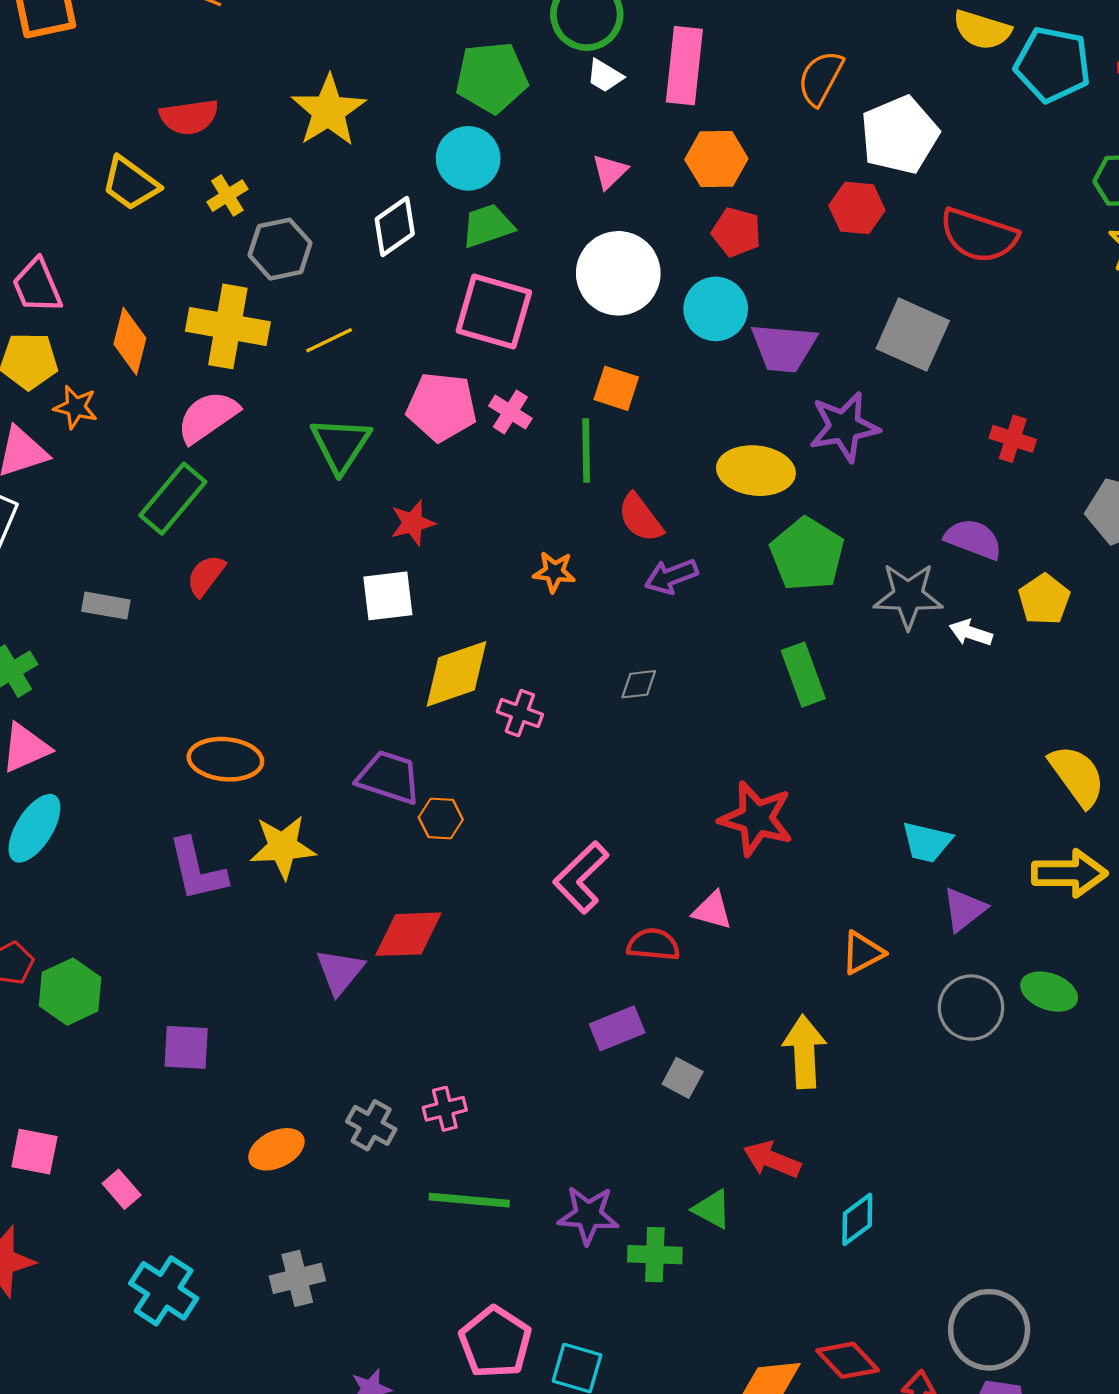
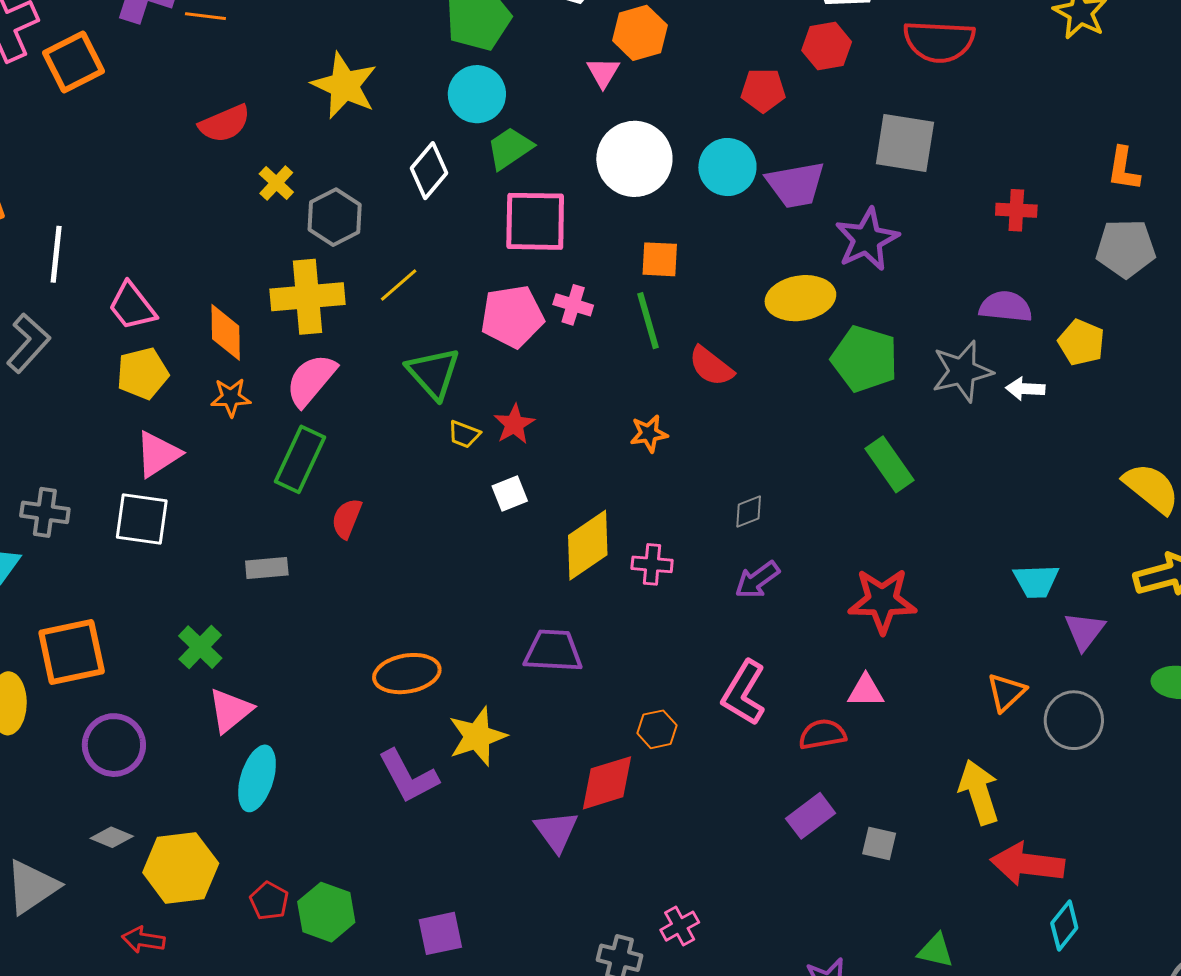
orange hexagon: (716, 159) -> (640, 33), moved
yellow trapezoid: (130, 183) -> (464, 434), moved, size x0.6
red pentagon: (736, 232) -> (763, 90), moved
orange star: (76, 407) -> (231, 397), moved
purple arrow: (671, 576) -> (757, 580), moved
white square: (388, 596) -> (510, 493), size x0.7
orange hexagon: (441, 818) -> (657, 729), moved
gray circle: (971, 1008) -> (1074, 720), moved
red arrow: (772, 1160) -> (1027, 864), moved, size x1.4

